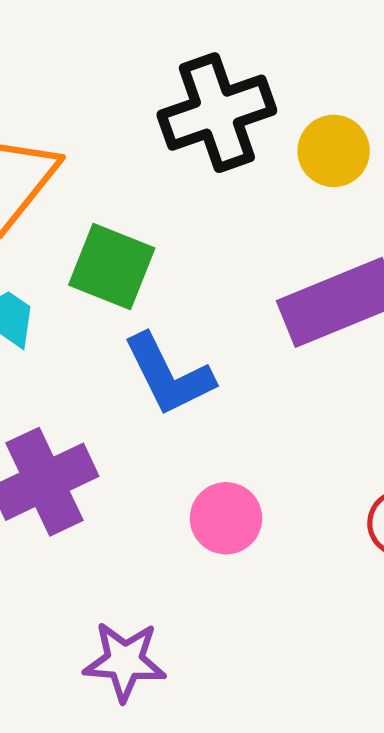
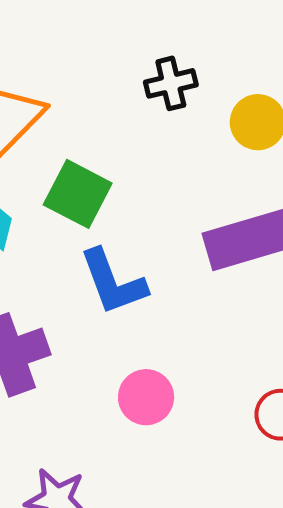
black cross: (217, 113) -> (171, 83), size x0.6

